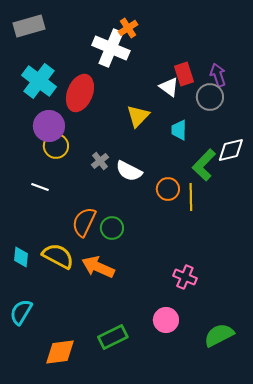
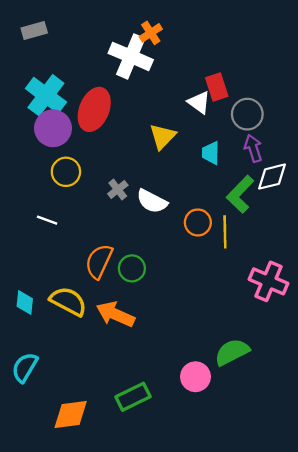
gray rectangle: (29, 26) -> (34, 31), size x0.7
purple arrow: (218, 75) -> (253, 148), moved
purple circle: (49, 126) -> (53, 128), moved
pink cross: (185, 277) -> (268, 281), moved, size x1.4
green semicircle: (219, 335) -> (232, 352), moved

